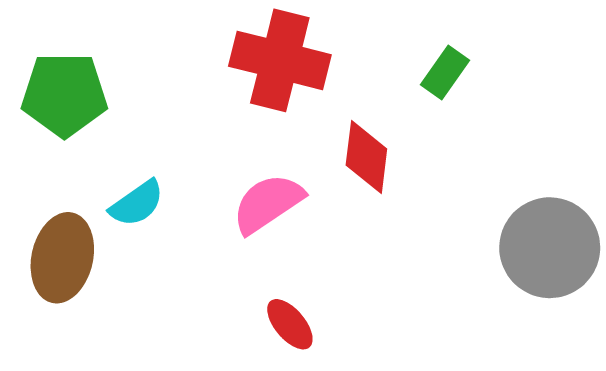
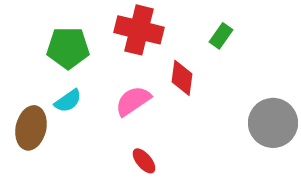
green pentagon: (64, 95) -> (68, 48), moved

